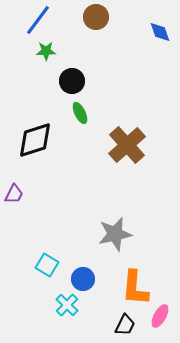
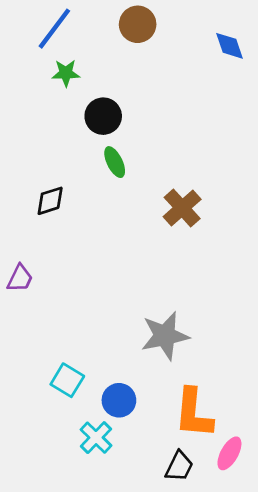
black diamond: (35, 140) -> (50, 201), size x0.6
brown cross: (127, 145) -> (182, 208), size x0.7

